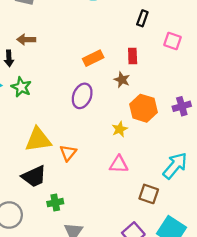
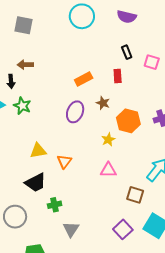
black rectangle: (142, 18) -> (127, 52), moved, turned -40
brown star: (122, 80) -> (103, 103), moved
yellow triangle: (38, 140) -> (38, 151), size x0.7

